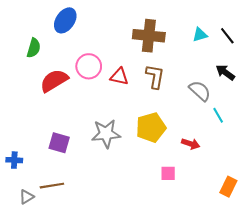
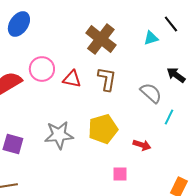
brown cross: (149, 36) -> (101, 39), turned 32
black line: (227, 36) -> (171, 24), moved
cyan line: (218, 115) -> (169, 117), turned 56

